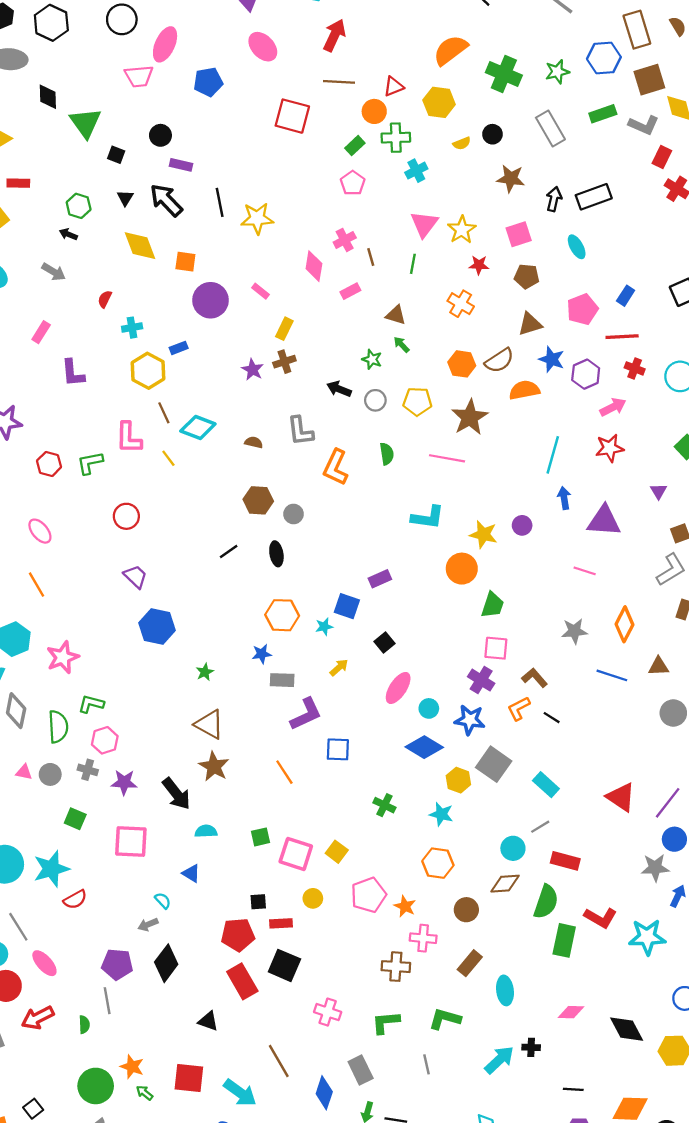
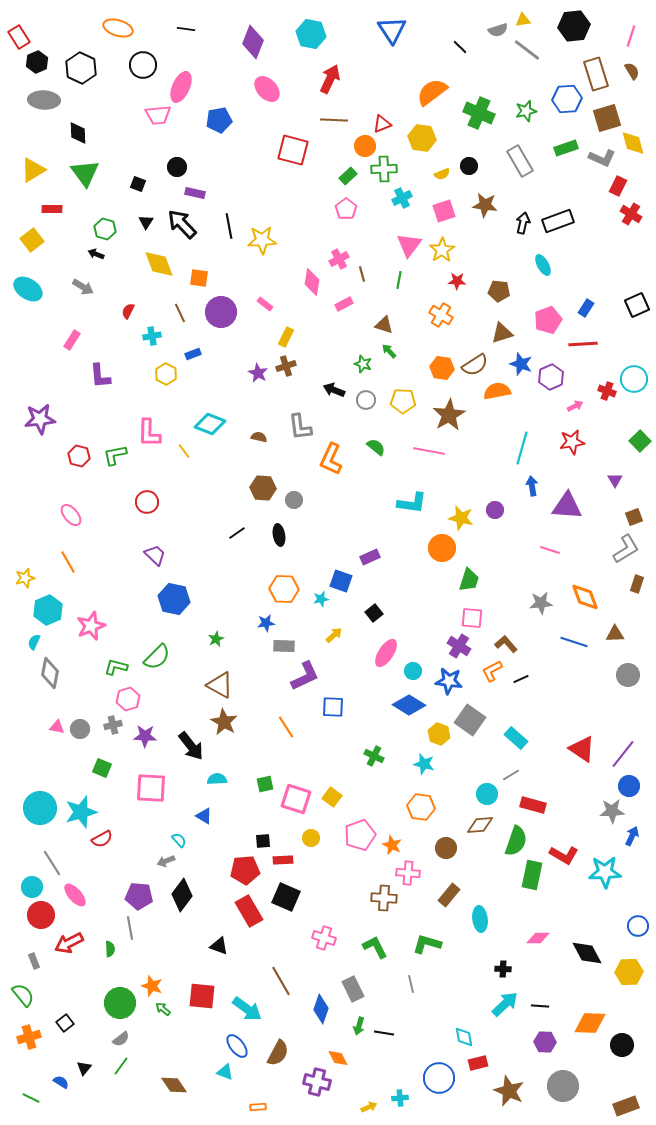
green triangle: (85, 123) -> (85, 173), moved
pink square: (519, 234) -> (444, 211), moved
red cross: (635, 368) -> (607, 391), moved
yellow hexagon: (148, 371) -> (166, 374), size x0.7
pink arrow: (613, 407) -> (575, 406), size x0.7
brown line: (164, 413) -> (180, 313), moved
green semicircle: (387, 454) -> (376, 447), turned -42
orange diamond: (624, 624) -> (585, 597), turned -48
black line: (552, 718) -> (521, 679), turned -56
green semicircle: (58, 727) -> (157, 657), moved, turned 48
gray cross: (88, 770) -> (113, 725), turned -30
green L-shape: (386, 1022) -> (375, 947), turned 68
cyan arrow: (499, 1060) -> (505, 1004), moved

